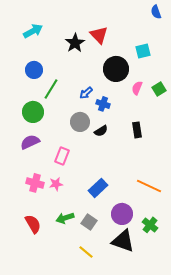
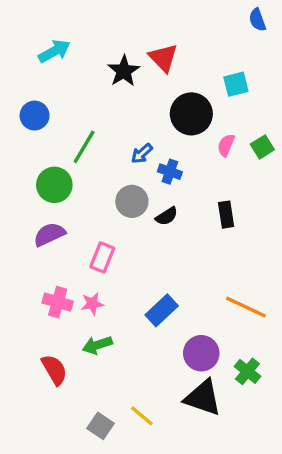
blue circle: (34, 70) -> (35, 116), moved
green arrow: (65, 218) -> (97, 345), moved
gray square: (89, 222) -> (101, 426), moved

